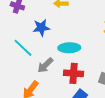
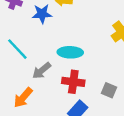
blue star: (41, 28) -> (42, 14), moved

